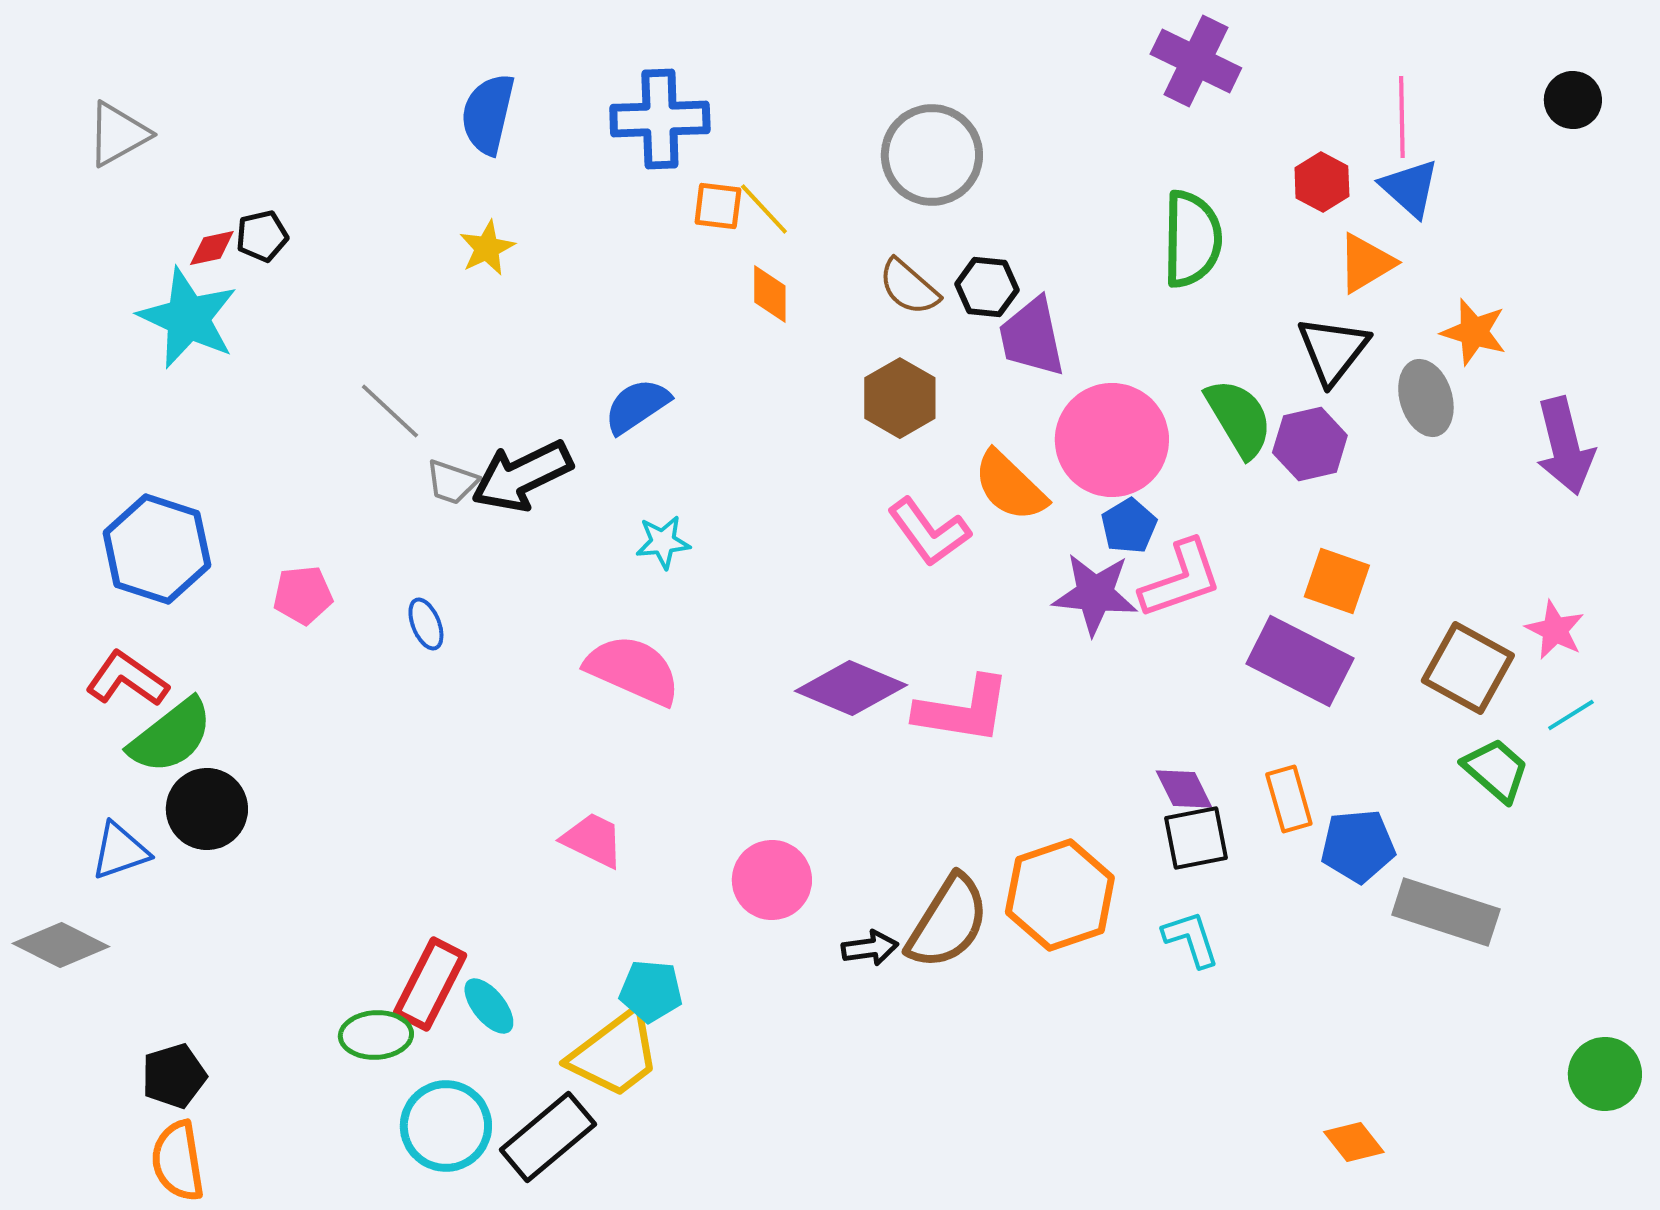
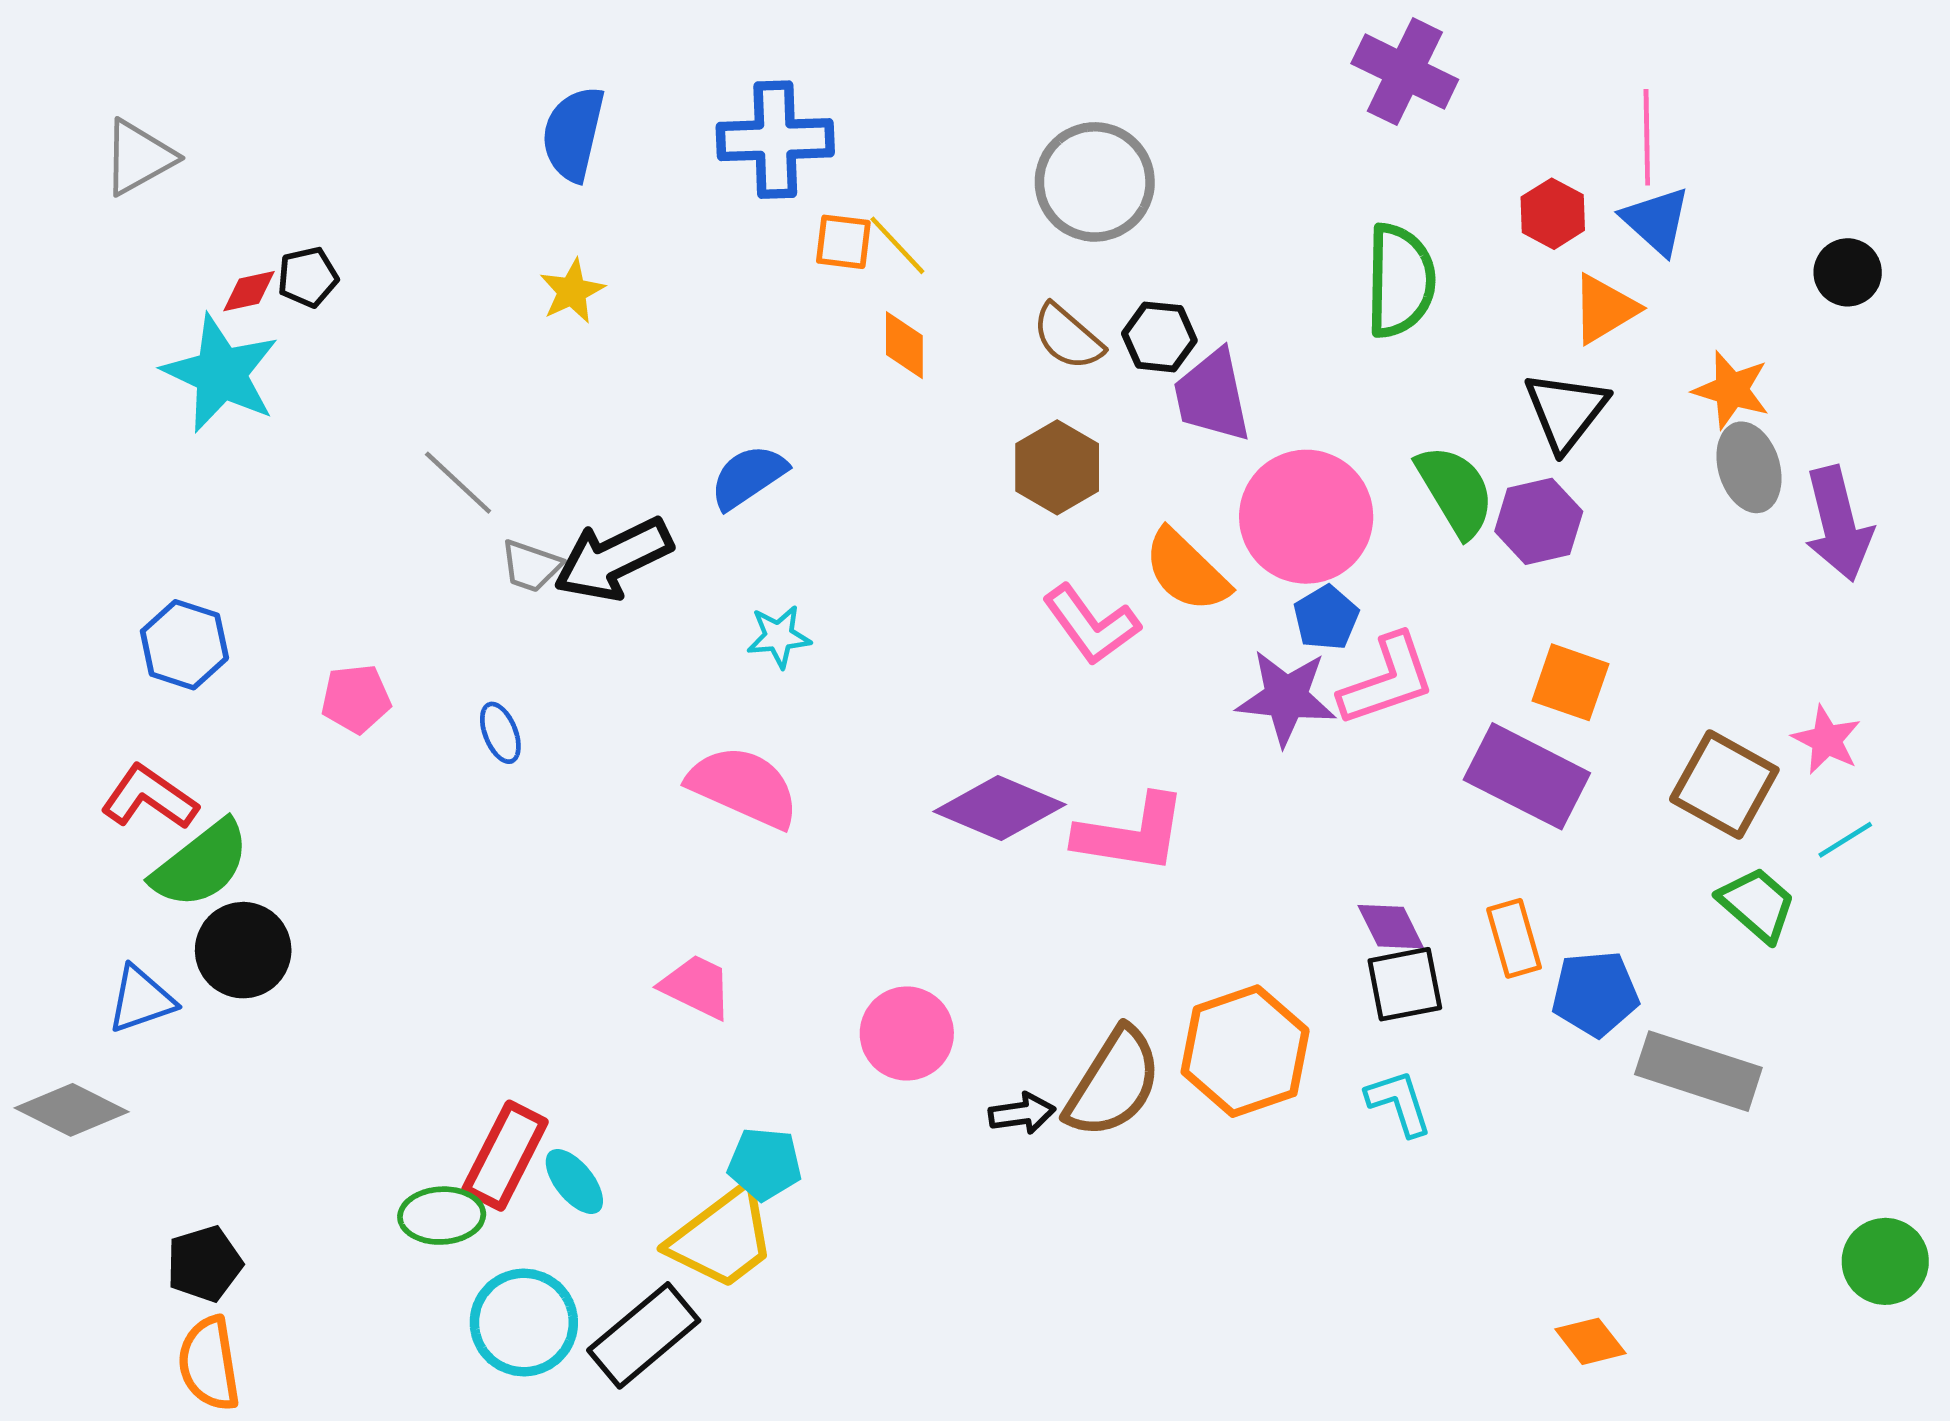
black circle: (1573, 100) -> (1848, 272), moved
gray ellipse: (1426, 398) -> (1749, 467), moved
blue hexagon: (157, 549) -> (184, 645), size x0.7

